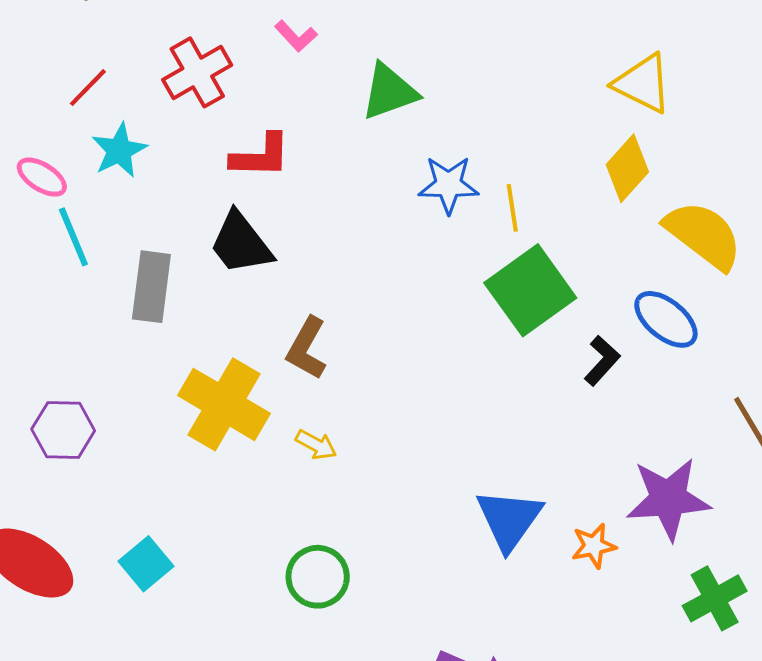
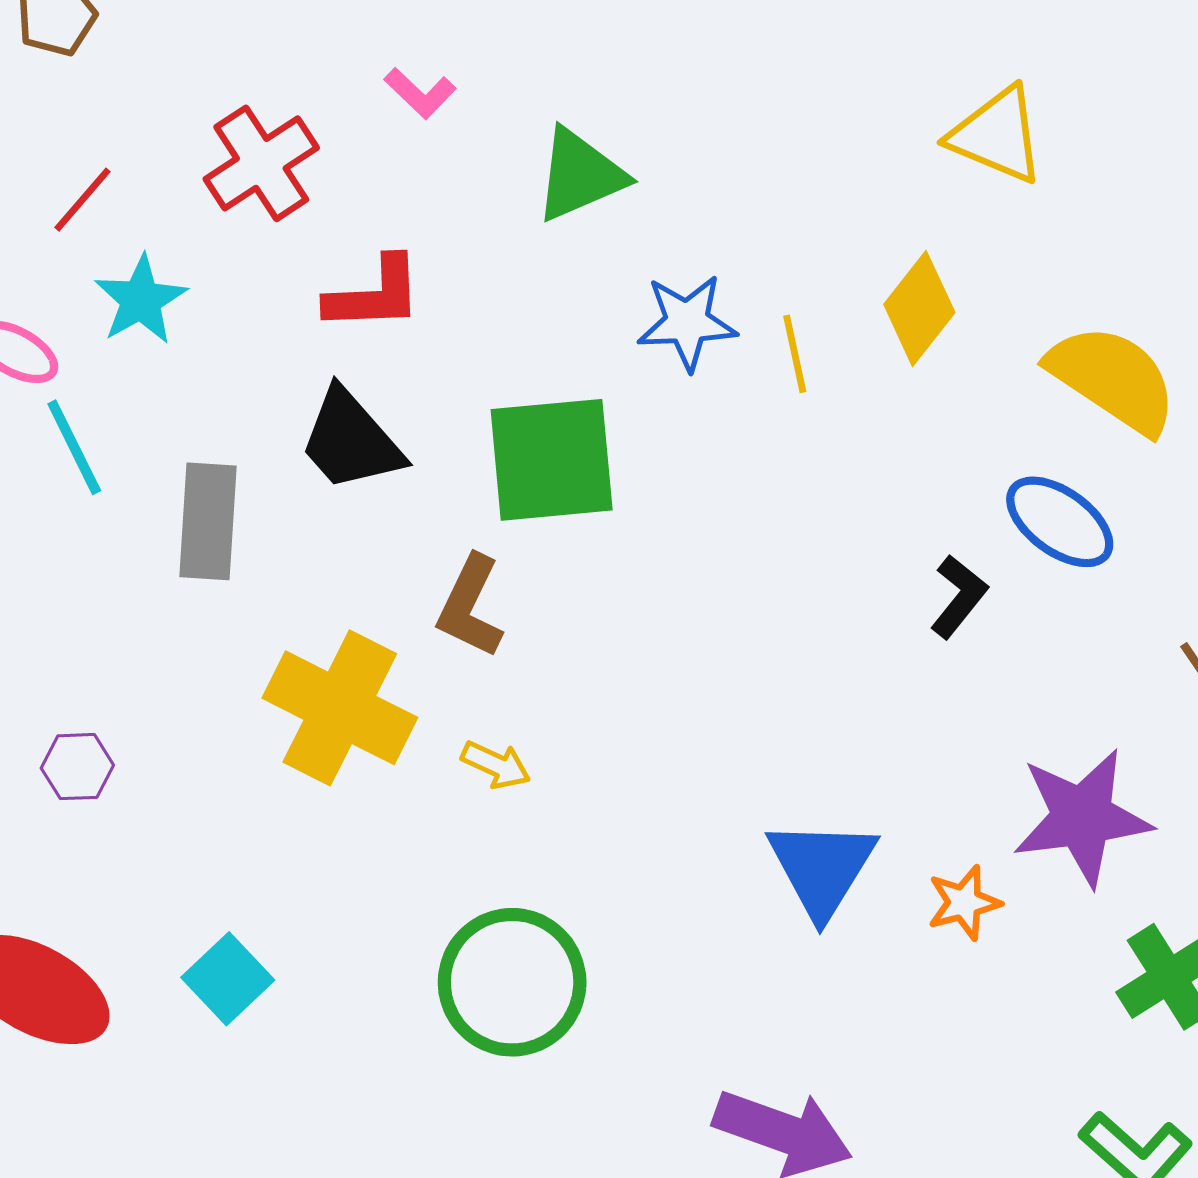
yellow diamond: (627, 168) -> (919, 308), moved
green square: (530, 290) -> (552, 460), moved, turned 34
purple hexagon: (63, 430) -> (77, 767), size x0.7
green circle: (318, 577) -> (512, 982), size x1.4

